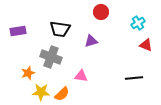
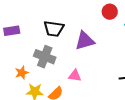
red circle: (101, 12) -> (110, 12), moved
purple triangle: (91, 41) -> (85, 41), size x1.5

